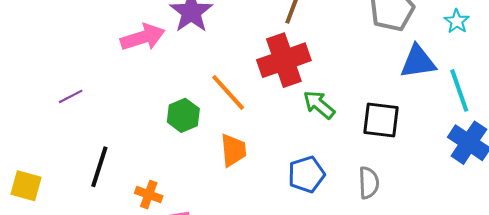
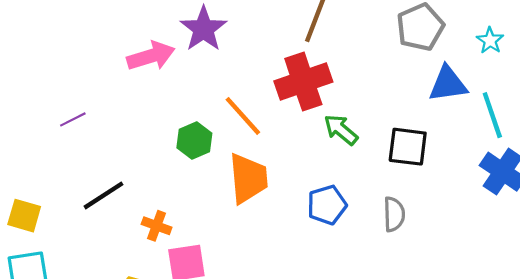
orange trapezoid: (233, 150) -> (248, 178), size x1.4
black line: (99, 167) -> (103, 195), turned 39

